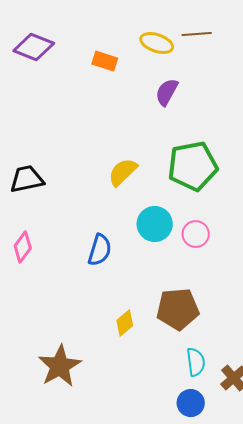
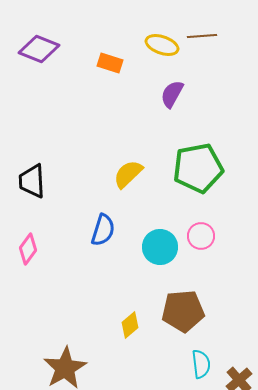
black trapezoid: (27, 179) -> (32, 181), turned -81
cyan circle: (155, 224) -> (160, 247), moved
blue semicircle: (100, 250) -> (103, 230), moved

